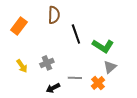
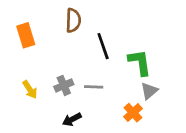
orange rectangle: (19, 26) -> (26, 35), turned -54
green L-shape: (103, 46) -> (140, 62), turned -130
gray line: (75, 78) -> (94, 87), moved

